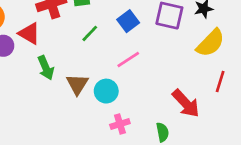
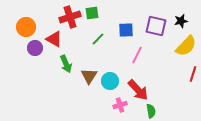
blue square: (128, 21) -> (126, 30), turned 35
pink line: (128, 59) -> (137, 55), moved, turned -30
red arrow: (186, 103) -> (138, 90), moved

